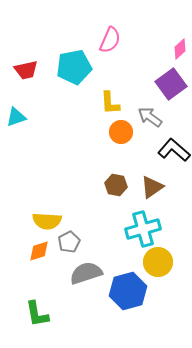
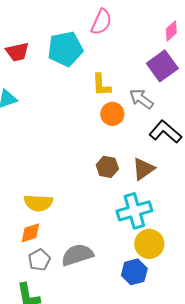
gray pentagon: (69, 242) -> (39, 260), moved
blue hexagon: (128, 291) -> (134, 272), moved, size x0.7

